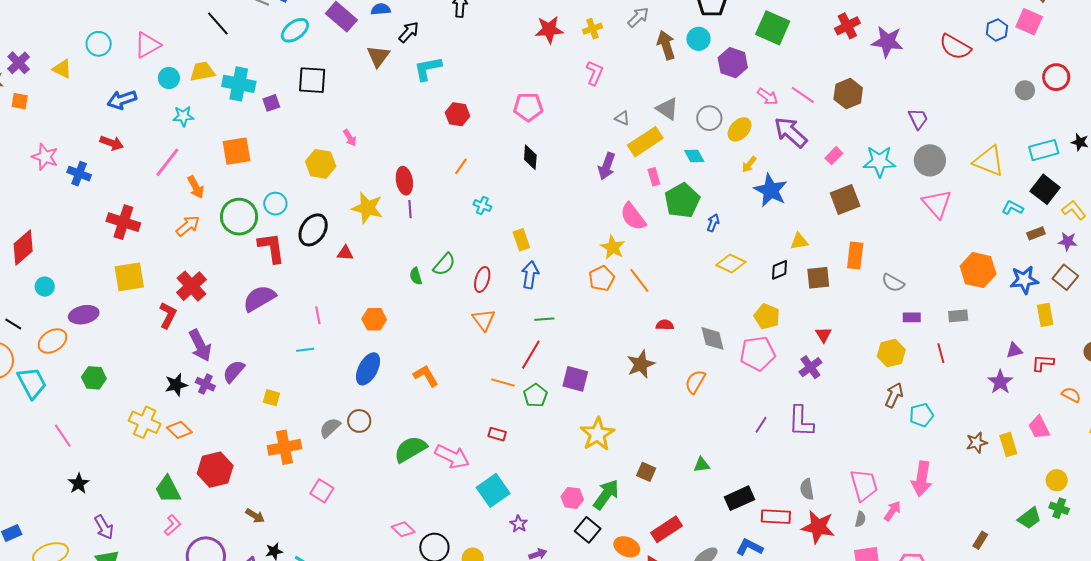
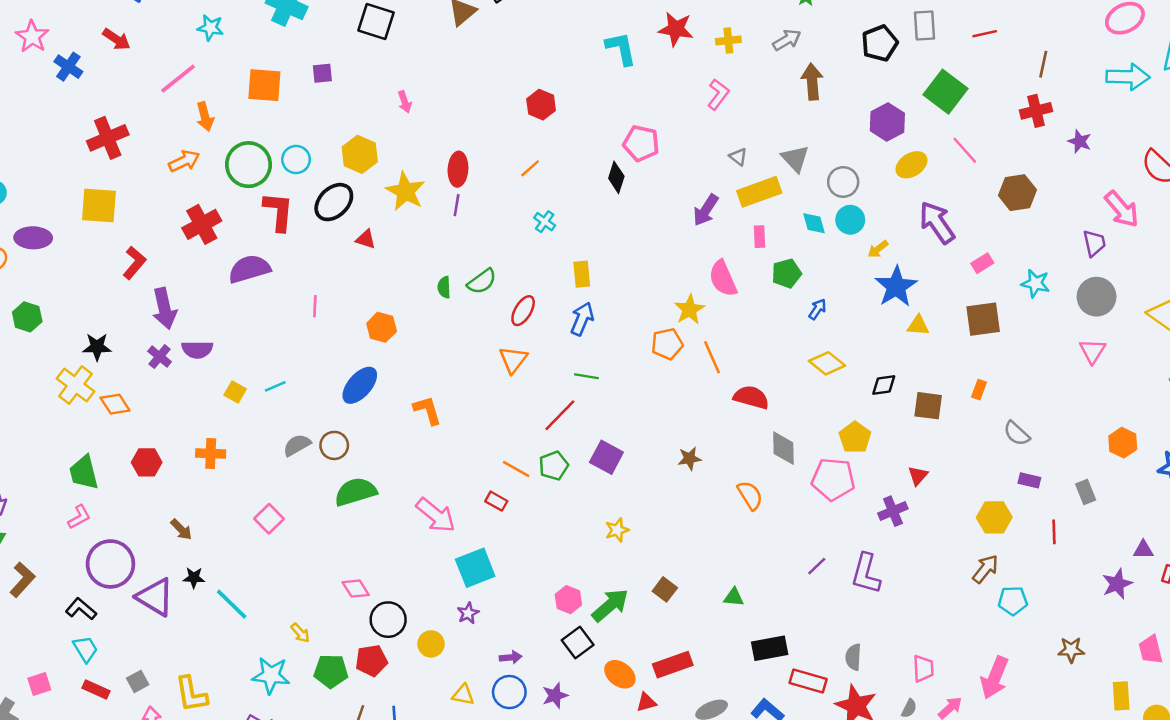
cyan circle: (698, 39) -> (850, 220), moved
purple star: (887, 42) -> (1080, 141), size x0.6
cyan L-shape: (428, 68) -> (621, 49), moved, turned 76
pink line: (803, 95) -> (965, 150), moved
pink arrow: (768, 97) -> (1122, 209), moved, size x1.5
purple square: (271, 103) -> (322, 73), moved
pink pentagon: (528, 107) -> (641, 143), moved
yellow ellipse: (740, 129) -> (911, 165), moved
cyan star: (879, 161) -> (1035, 283), size x0.7
yellow hexagon: (321, 164) -> (360, 154), moved
green pentagon: (682, 201) -> (787, 273), size x0.7
pink triangle: (937, 204) -> (1092, 351), size x0.7
red cross: (123, 222) -> (108, 138), turned 36
yellow triangle: (799, 241) -> (918, 325), moved
orange rectangle: (855, 256) -> (979, 390), size x0.6
orange hexagon: (978, 270) -> (1123, 443), size x0.7
red cross: (192, 286) -> (202, 224), moved
gray rectangle: (958, 316) -> (1086, 492), turned 60
red semicircle: (665, 325) -> (751, 397), moved, size x1.6
cyan line: (305, 350) -> (275, 386), moved, turned -30
brown star: (641, 364) -> (690, 458), size x0.7
purple semicircle: (234, 371) -> (197, 349), turned -145
orange semicircle: (695, 382) -> (750, 495), turned 105
orange line: (503, 383) -> (516, 469), moved
black star: (176, 385) -> (97, 347), moved
yellow star: (597, 434) -> (617, 530), size x0.6
yellow rectangle: (1008, 444) -> (1121, 696), moved
orange cross: (284, 447) -> (211, 454), moved, size x0.7
green semicircle: (410, 449) -> (356, 492), moved
red hexagon: (215, 470) -> (147, 462), size x0.7
pink trapezoid: (864, 485) -> (923, 669), size x0.7
purple star: (519, 524) -> (468, 613), moved

